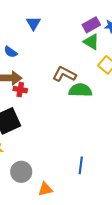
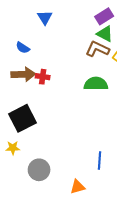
brown L-shape: (64, 74) -> (97, 49), moved
red cross: (20, 90) -> (43, 77), moved
orange triangle: (45, 189) -> (78, 187), moved

